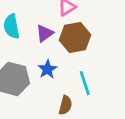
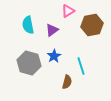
brown hexagon: (75, 37) -> (92, 25), moved

